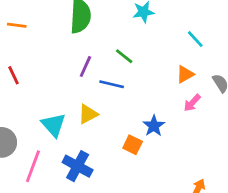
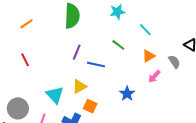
orange line: (17, 25) -> (26, 24), turned -40
cyan line: (195, 39) -> (145, 30), moved
green line: (124, 56) -> (118, 45), moved
orange square: (133, 145) -> (90, 106), moved

